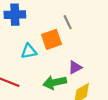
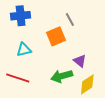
cyan triangle: (29, 51) -> (24, 50), moved
purple triangle: (75, 67) -> (80, 61), turned -48

